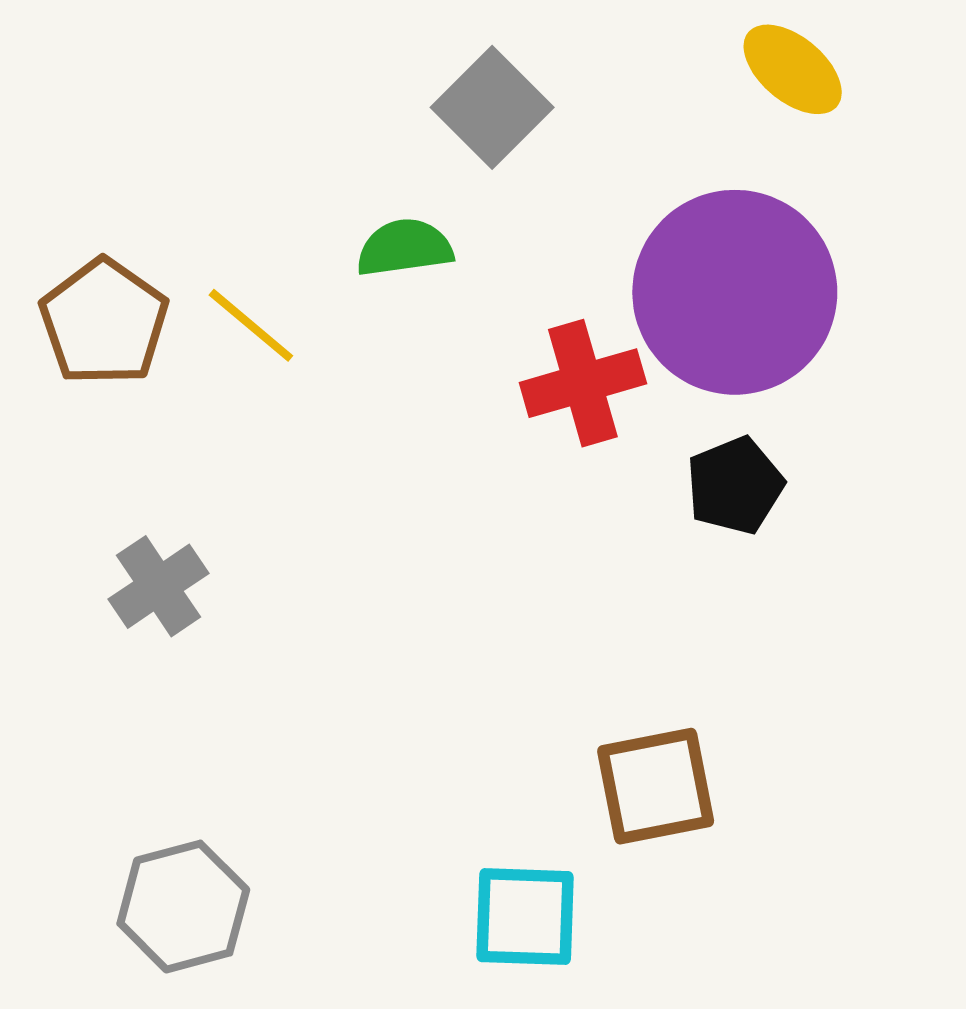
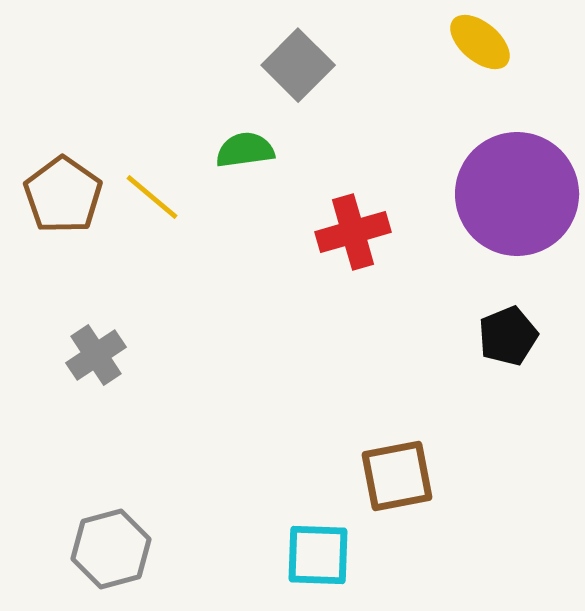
purple circle: (735, 292) -> (517, 194), moved
black pentagon: (735, 486) -> (508, 336), moved

